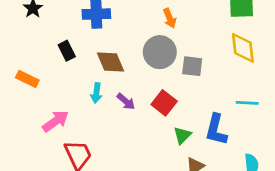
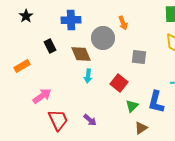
gray circle: (160, 52) -> (103, 38), moved
orange rectangle: (27, 79) -> (22, 66), turned -56
cyan arrow: (96, 93) -> (88, 76), moved
purple arrow: (126, 101) -> (90, 120), moved

